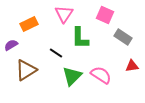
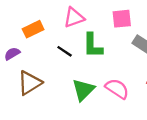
pink triangle: (64, 14) -> (74, 18), turned 36
pink square: (105, 15) -> (122, 19), turned -30
black line: (56, 53) -> (65, 51), moved

